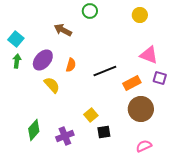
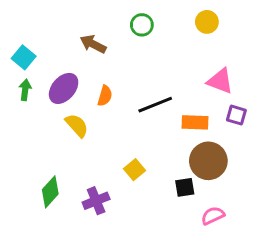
green circle: (90, 11) -> (142, 25), moved
orange rectangle: (132, 83) -> (195, 122), turned 30
black square: (104, 132) -> (185, 187), moved

